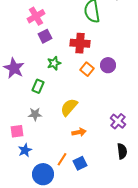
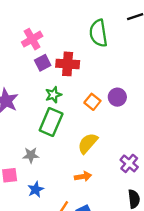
red cross: (80, 43) -> (68, 64), moved
green rectangle: (38, 86) -> (51, 122), moved, size x1.6
yellow semicircle: (69, 107) -> (88, 143), moved
blue star: (25, 150) -> (36, 189), moved

